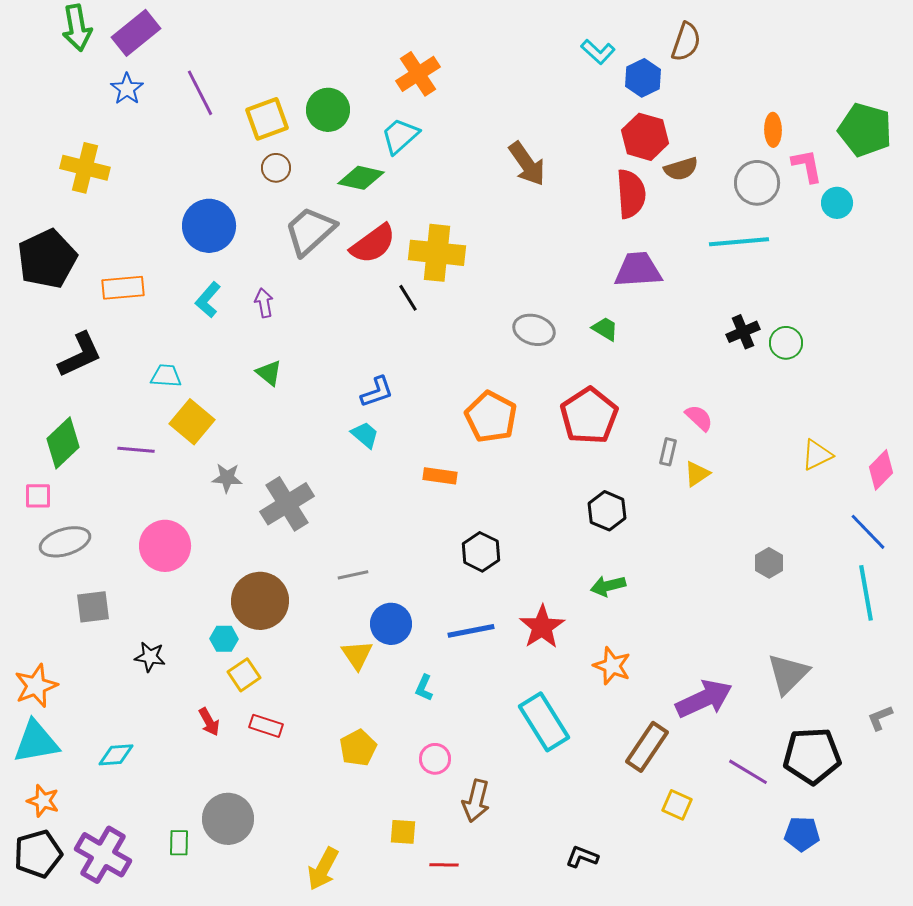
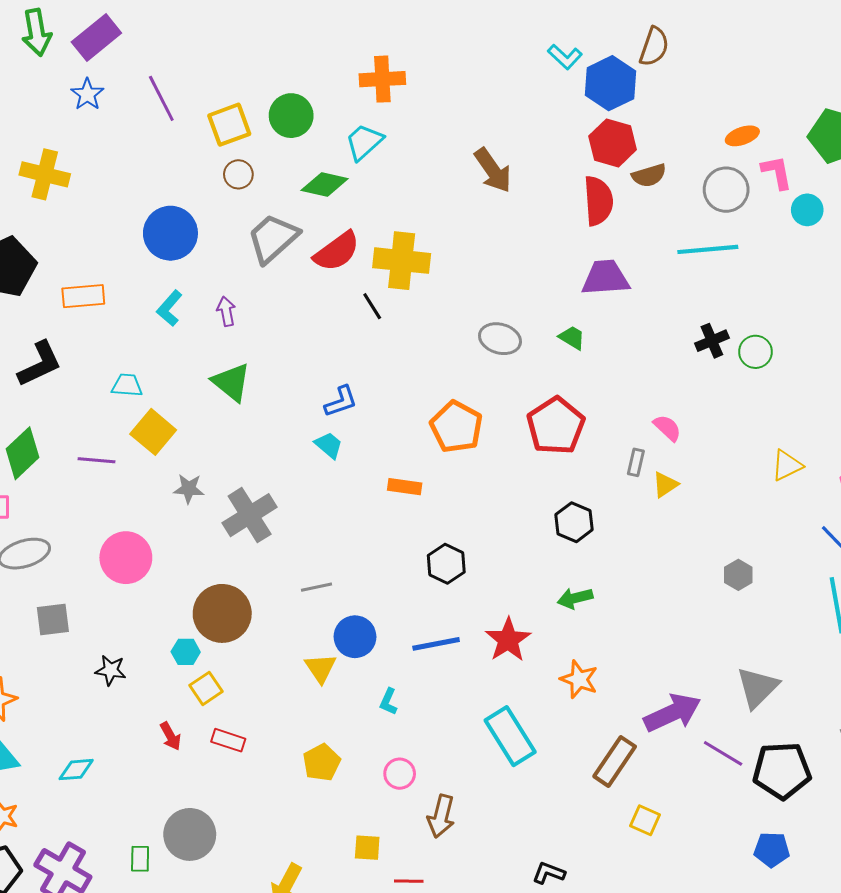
orange cross: (418, 74) -> (382, 79), turned 30
blue hexagon: (643, 78) -> (611, 83), size x1.4
orange ellipse: (773, 130) -> (742, 136), turned 72
green triangle: (269, 373) -> (231, 382), size x1.5
purple line: (748, 772) -> (723, 753), moved

